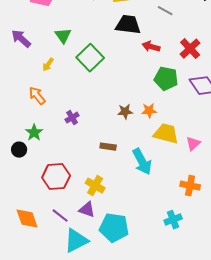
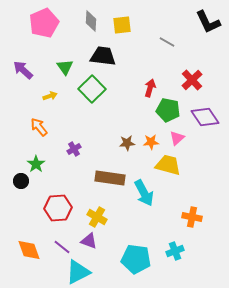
black trapezoid: (128, 25) -> (103, 56), moved
red arrow: (151, 47) -> (150, 88), moved, turned 90
yellow arrow: (48, 65) -> (50, 96), turned -144
pink triangle: (193, 144) -> (177, 138), moved
brown rectangle: (108, 147) -> (110, 178), size x1.8
cyan pentagon: (114, 228) -> (136, 259), moved

